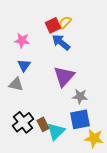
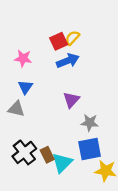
blue arrow: (61, 42) -> (68, 61), turned 120
purple triangle: (64, 76) -> (71, 100), size x0.7

